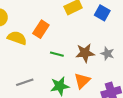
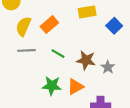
yellow semicircle: (17, 38) -> (23, 26), turned -102
gray line: (25, 82) -> (26, 50), moved

